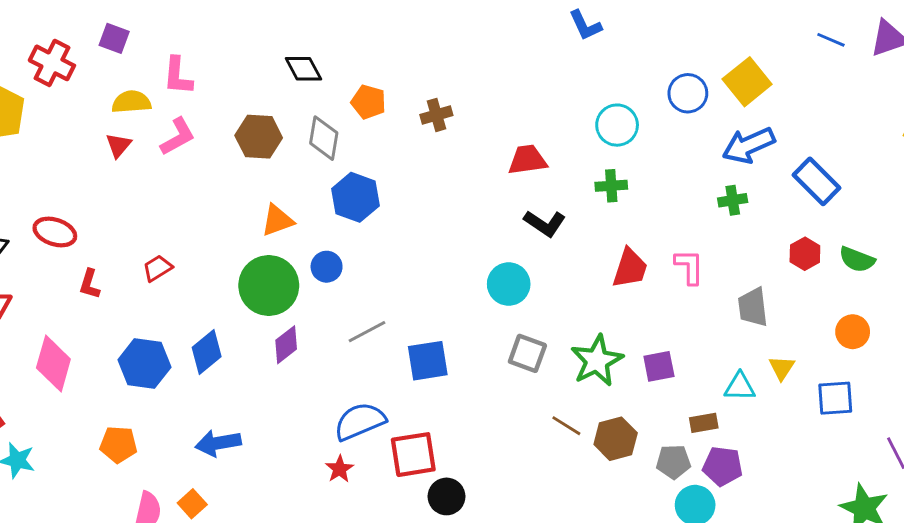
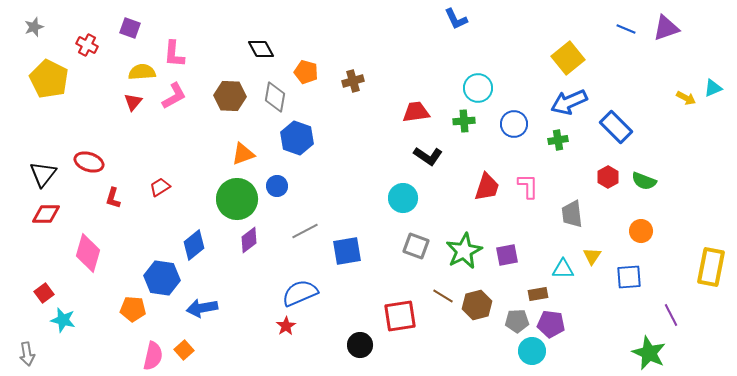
red cross: (52, 63) -> (87, 45), size x0.7
blue circle: (688, 93) -> (514, 124), moved
green cross: (611, 186) -> (464, 121), moved
blue hexagon: (144, 364) -> (162, 278), moved
red square: (413, 455) -> (400, 316), moved

